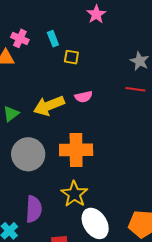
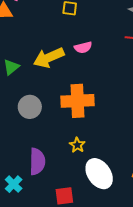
gray circle: (28, 154) -> (30, 107), size x0.7
yellow star: (74, 194) -> (77, 145), size x0.6

